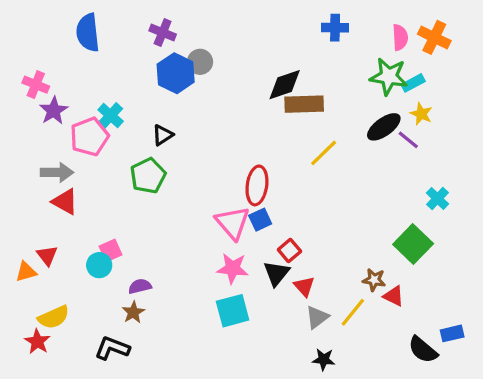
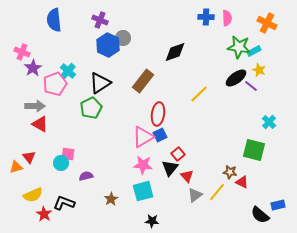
pink semicircle: (400, 37) -> (227, 18), moved
brown rectangle: (304, 104) -> (143, 81), moved, turned -50
black triangle: (163, 135) -> (100, 83), size x1.6
pink triangle: (233, 223) -> (143, 137), turned 40
green square: (413, 244) -> (254, 150), turned -30
pink square: (111, 251) -> (68, 154), turned 32
brown star: (133, 312) -> (111, 199), moved
red star: (37, 342) -> (44, 214), moved
black L-shape: (112, 348) -> (64, 203), moved
black star: (324, 359) -> (152, 221), moved

